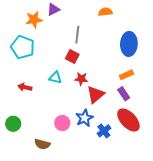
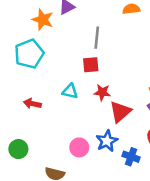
orange star: (34, 20) -> (43, 20), turned 30
cyan pentagon: (23, 47) -> (29, 54), turned 30
red square: (72, 56) -> (91, 65), turned -32
blue cross: (104, 131) -> (131, 157), turned -32

